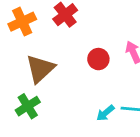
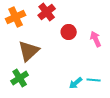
red circle: (98, 59) -> (69, 32), moved

